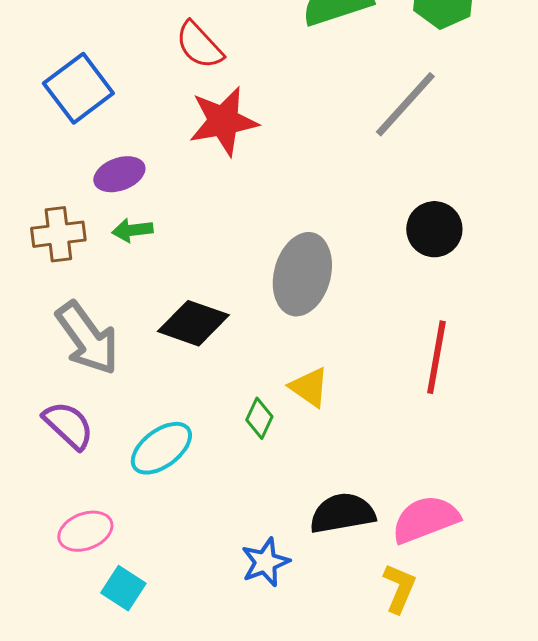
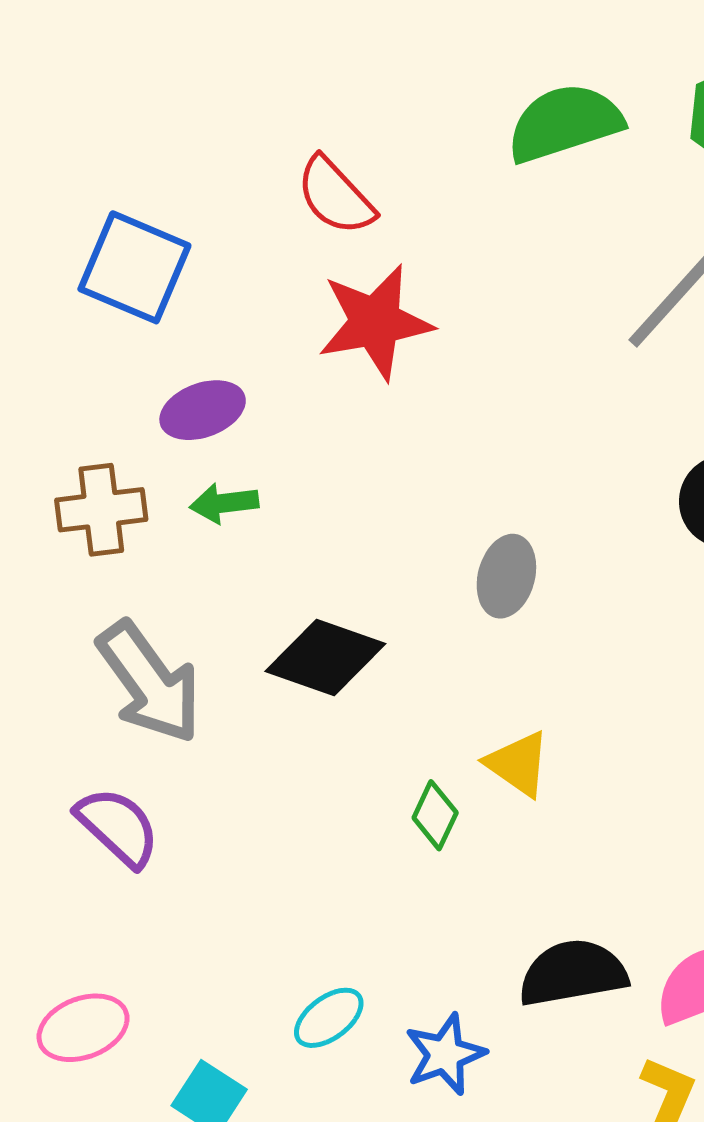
blue square: (78, 88) -> (134, 267), turned -30
gray ellipse: (302, 274) -> (506, 576), size x0.6
cyan ellipse: (161, 448) -> (329, 1018), moved, size x0.7
pink ellipse: (85, 531) -> (83, 1028), moved

